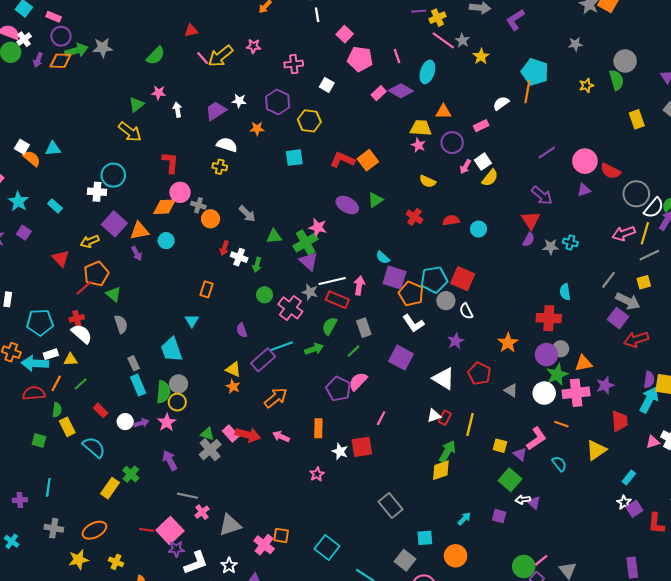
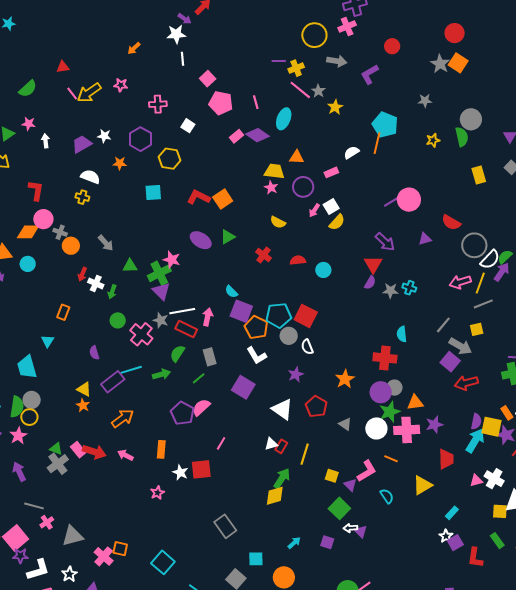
pink circle: (585, 161) -> (409, 200), moved

